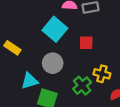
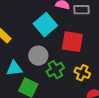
red square: (86, 43) -> (72, 42), size x1.6
green cross: (82, 86) -> (55, 70), moved

